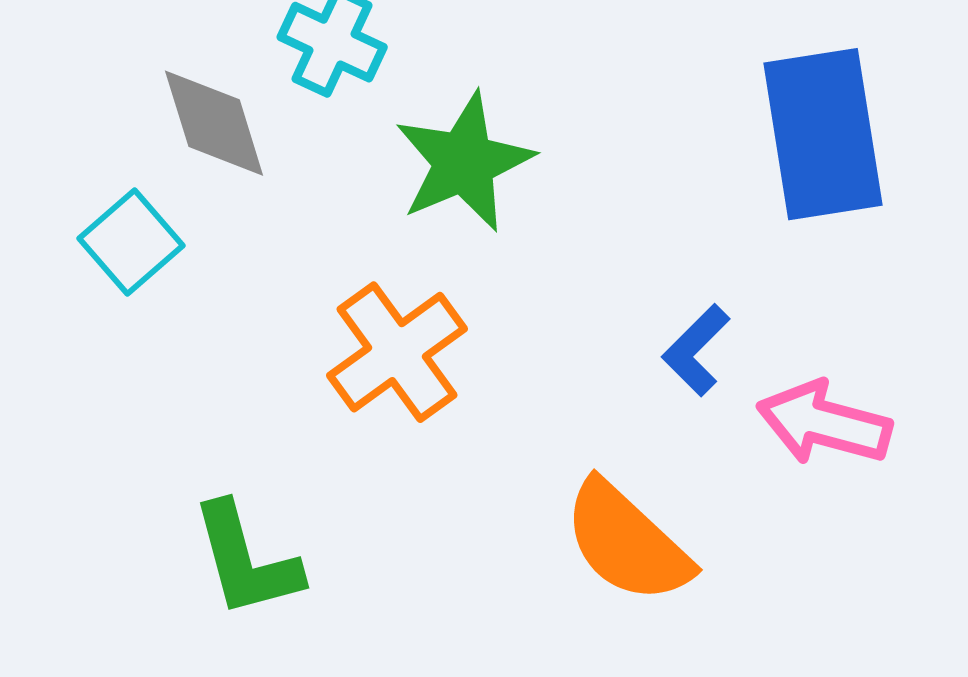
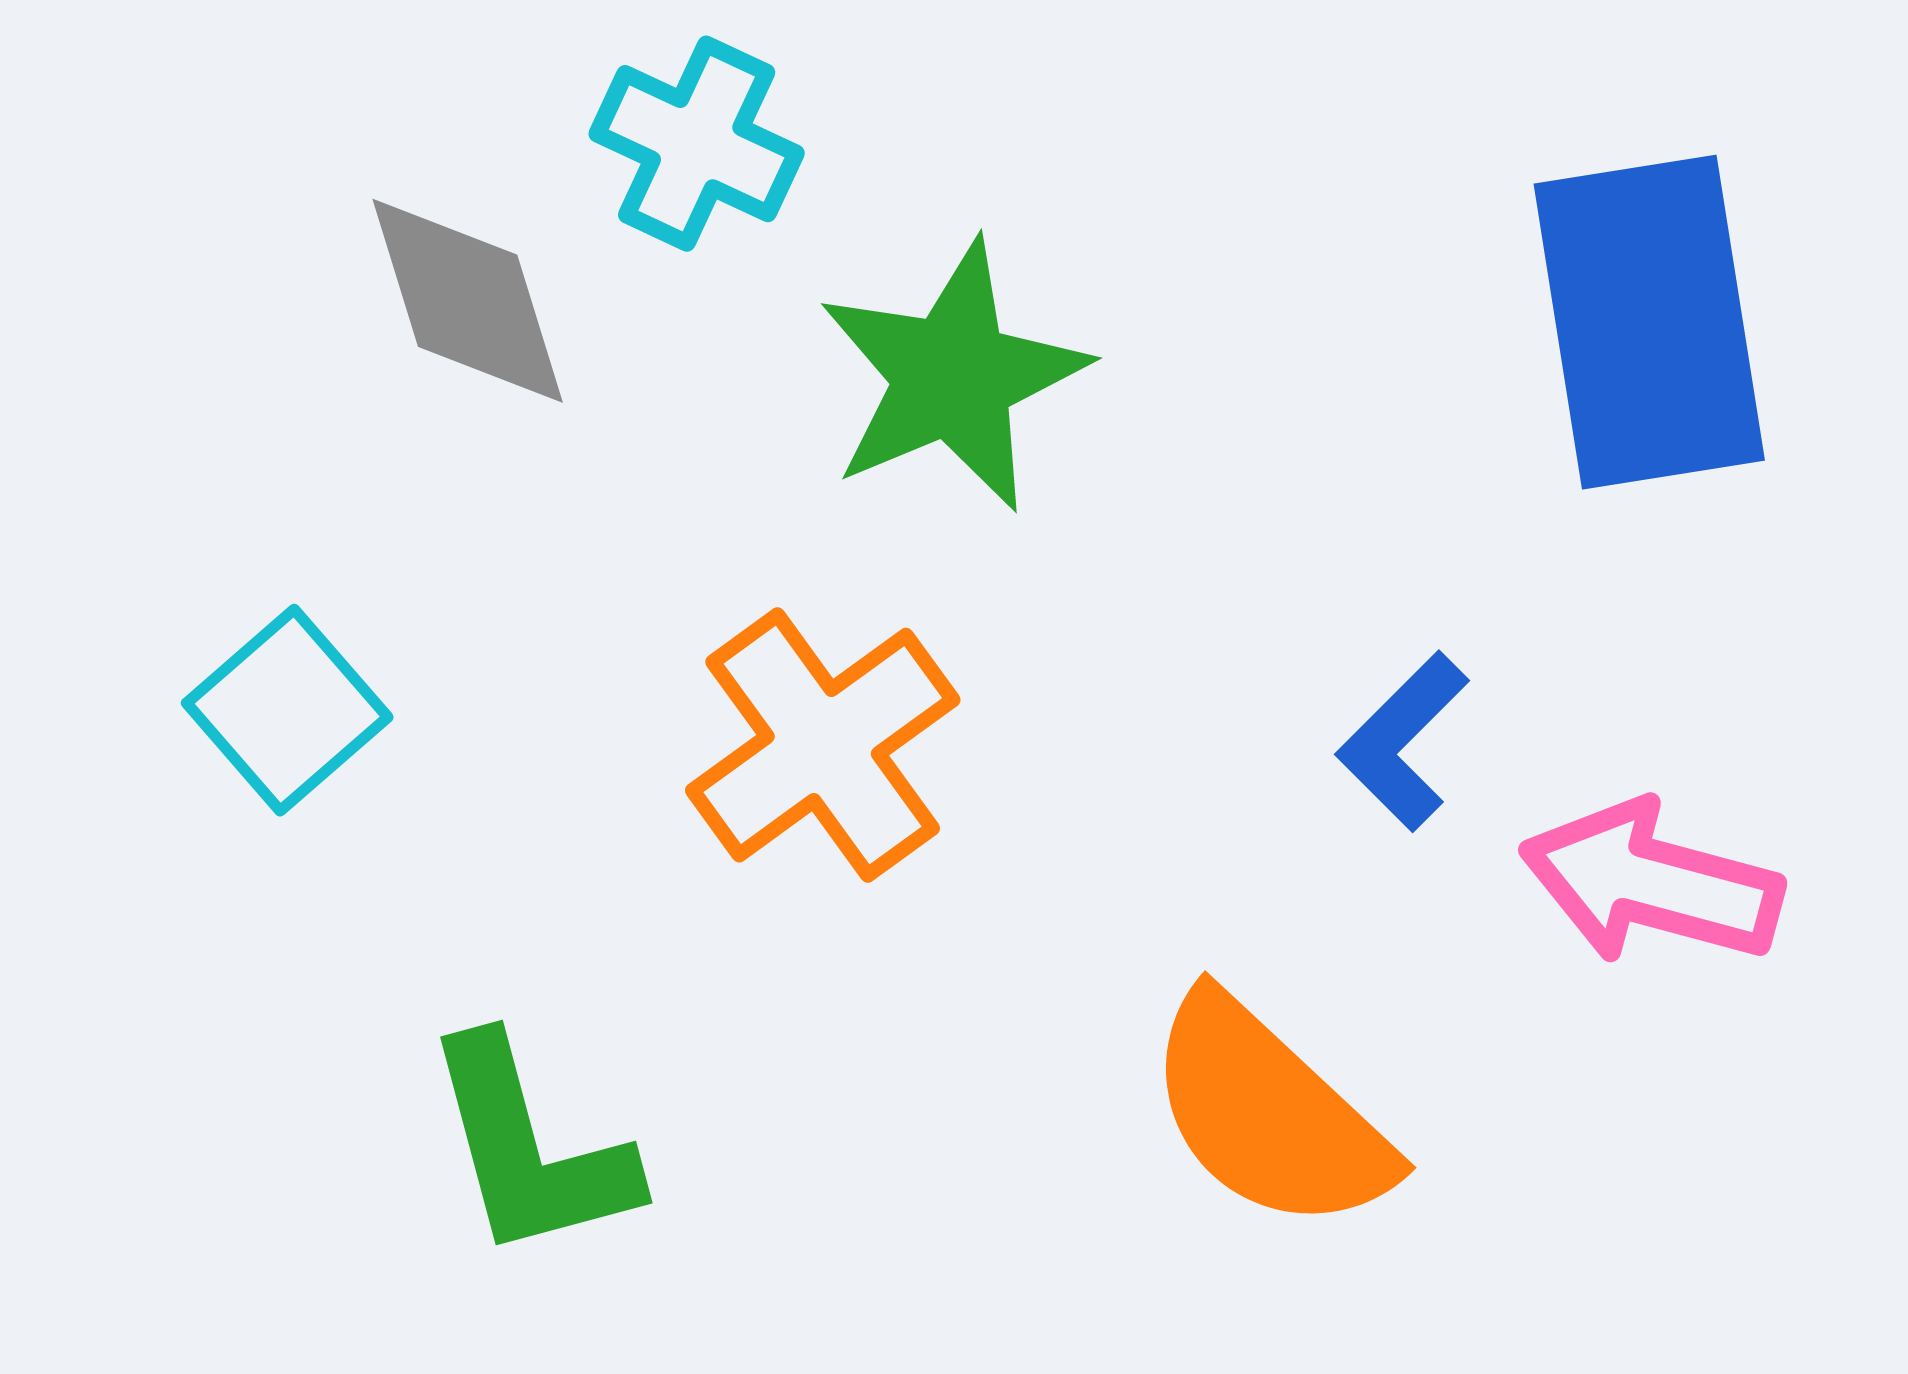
cyan square: (131, 242) -> (287, 710), moved

